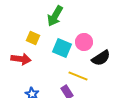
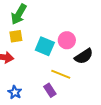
green arrow: (55, 16) -> (19, 14), moved
yellow square: (33, 38) -> (16, 36), turned -32

